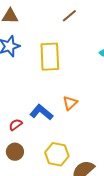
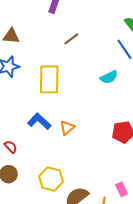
blue L-shape: (41, 112) -> (39, 121), moved
red semicircle: (16, 125) -> (11, 147), turned 80

